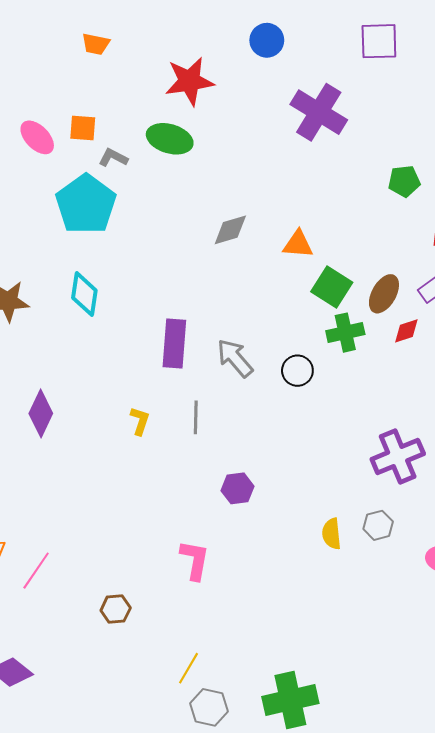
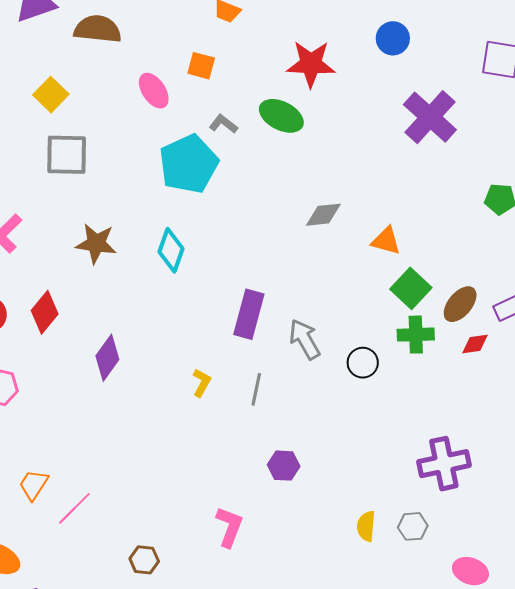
orange square: (83, 128) -> (201, 66), moved

